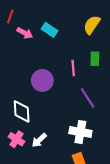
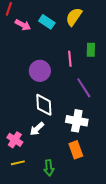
yellow semicircle: (92, 25) -> (74, 17), moved
white diamond: (22, 111) -> (44, 105), moved
pink cross: (17, 139) -> (15, 140), moved

